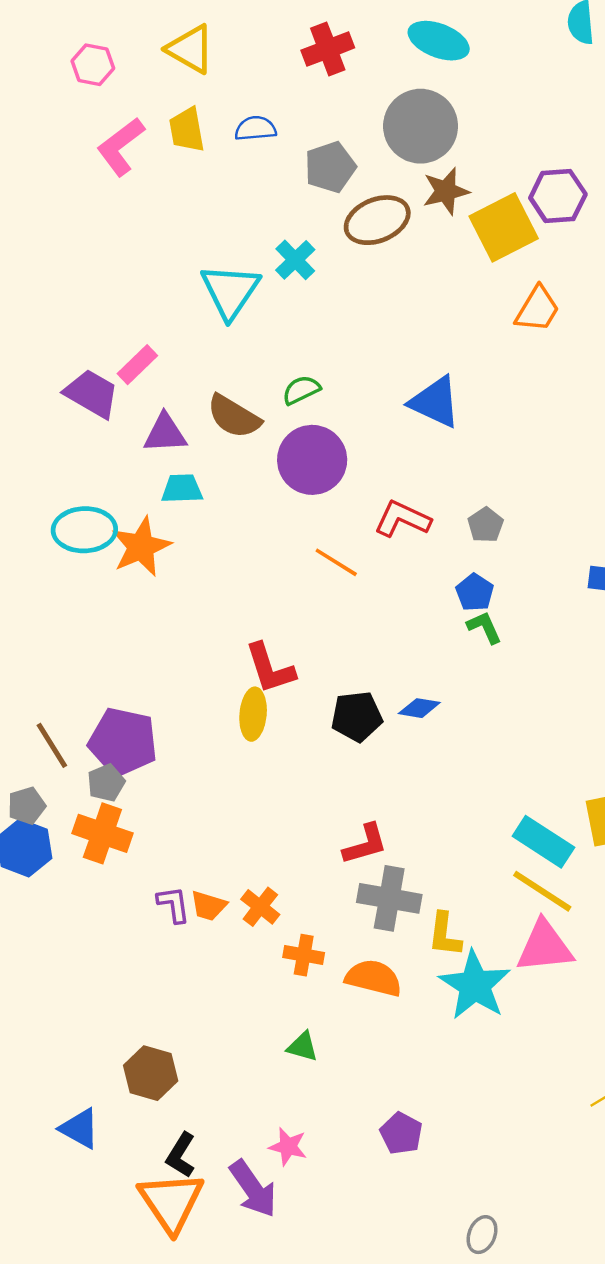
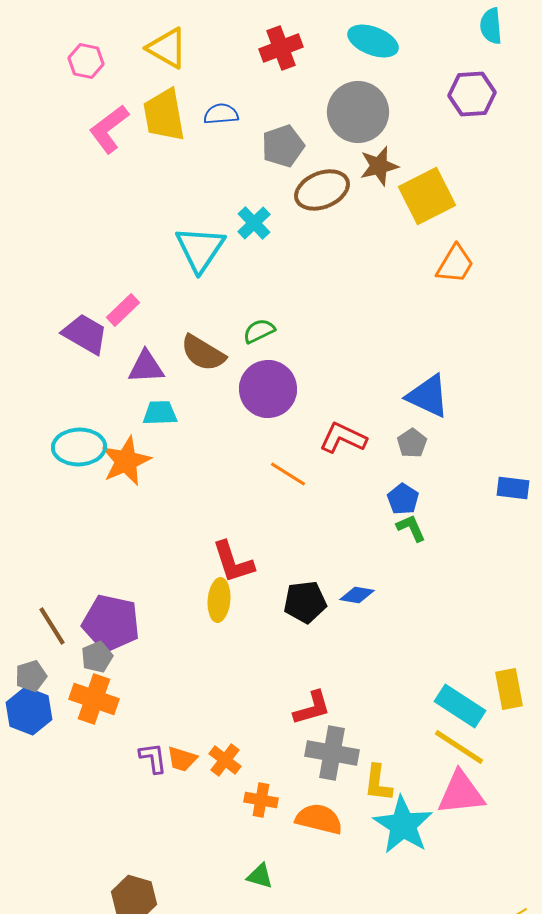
yellow trapezoid: (187, 130) -> (164, 115), size x1.4
purple hexagon: (558, 196) -> (472, 94), moved
blue triangle: (435, 402) -> (428, 396), moved

